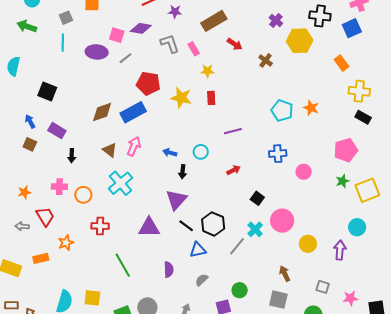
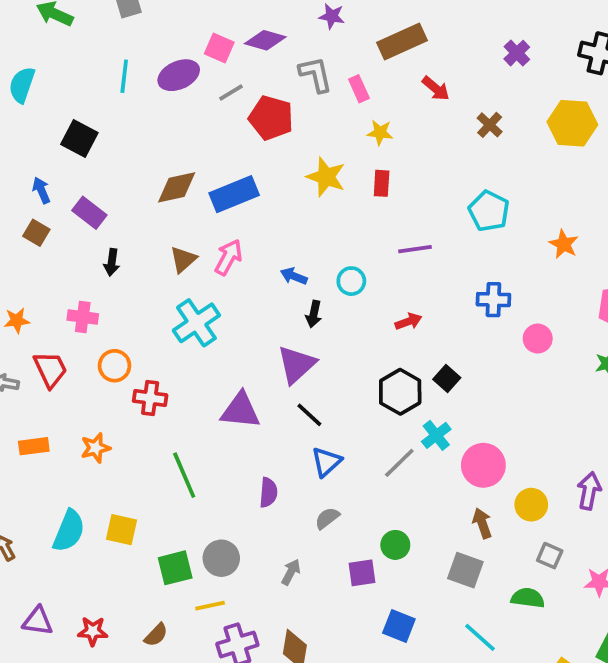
yellow hexagon: (300, 41) -> (572, 123), moved
cyan line: (63, 43) -> (124, 76), moved
purple ellipse: (97, 52) -> (179, 75), turned -35
red pentagon: (148, 83) -> (271, 118), moved
orange star: (311, 108) -> (564, 244), moved
cyan pentagon: (282, 111) -> (489, 211), moved
brown triangle: (110, 150) -> (183, 259), turned 35
orange circle: (83, 195) -> (115, 366), moved
pink circle: (282, 221) -> (483, 465), moved
black hexagon: (213, 224) -> (400, 392), moved
orange star: (66, 243) -> (95, 448), moved
yellow circle: (308, 244) -> (531, 505), moved
blue triangle: (198, 250) -> (326, 462), turned -36

